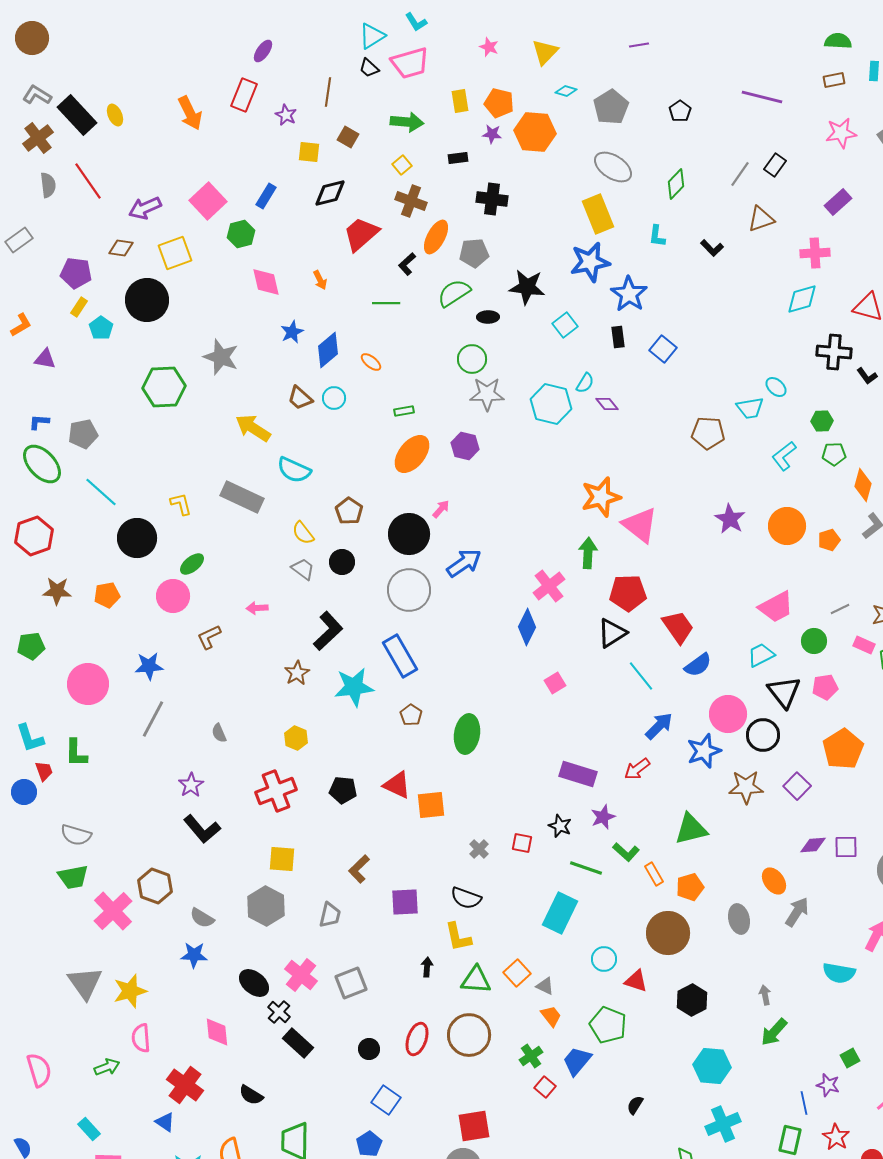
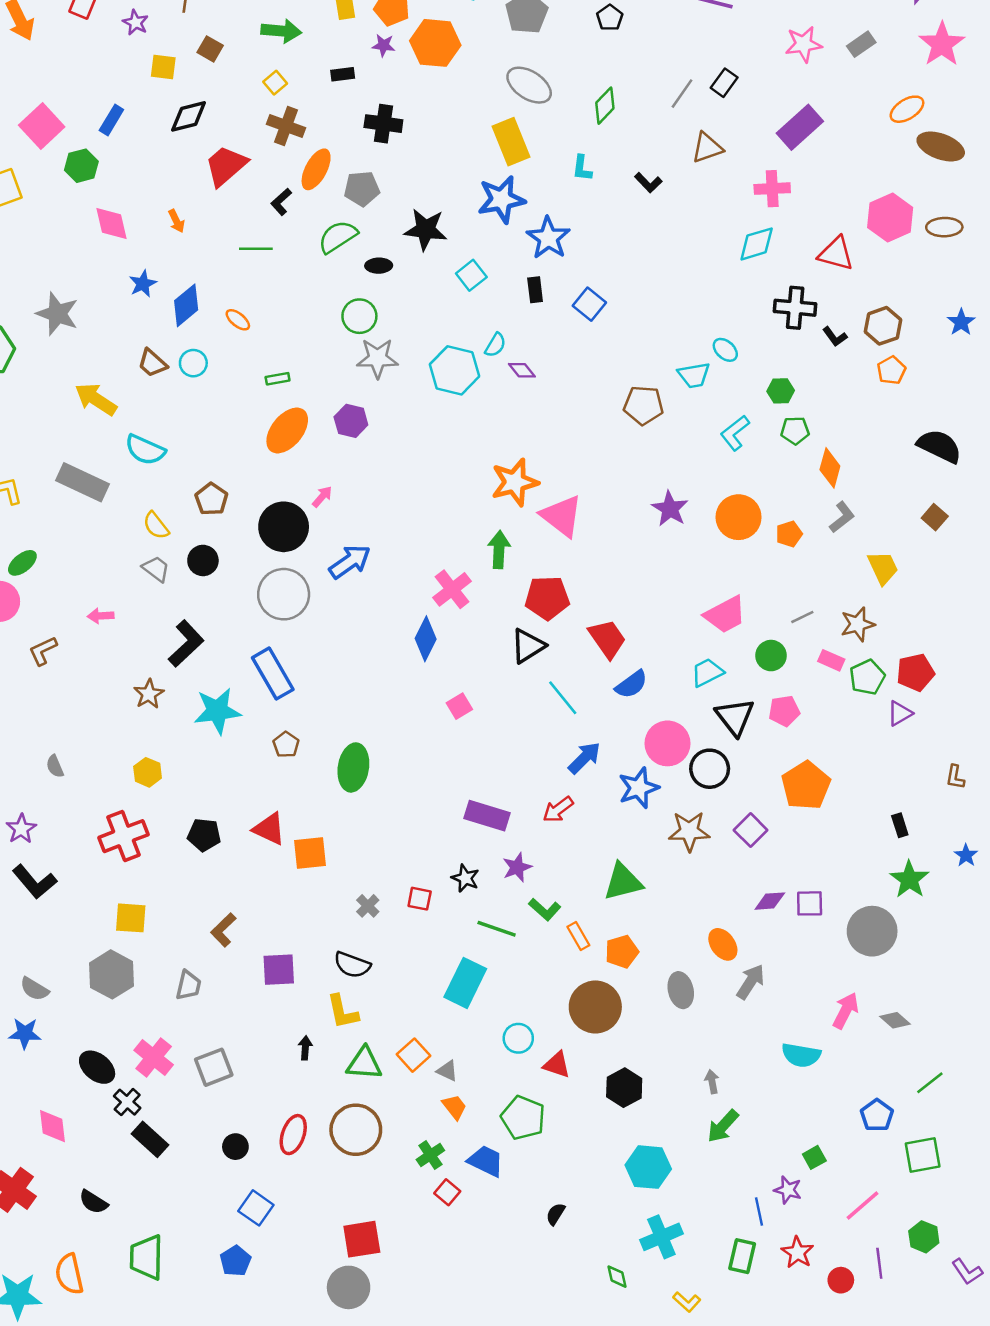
purple rectangle: (838, 202) -> (800, 127), size x1.4
blue trapezoid: (577, 1061) -> (486, 1161), turned 76

